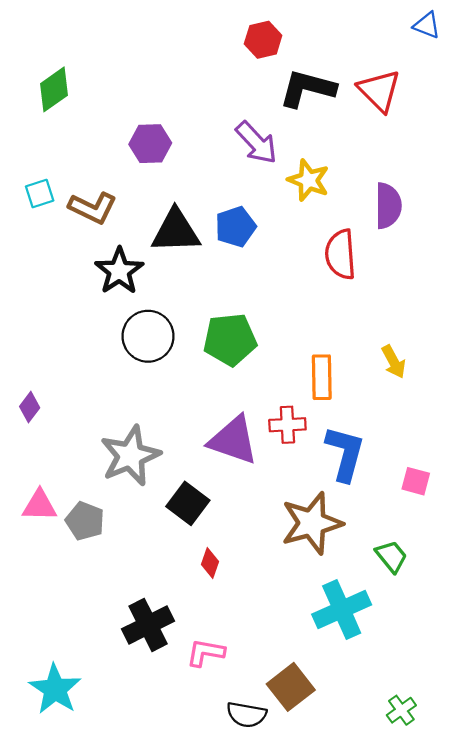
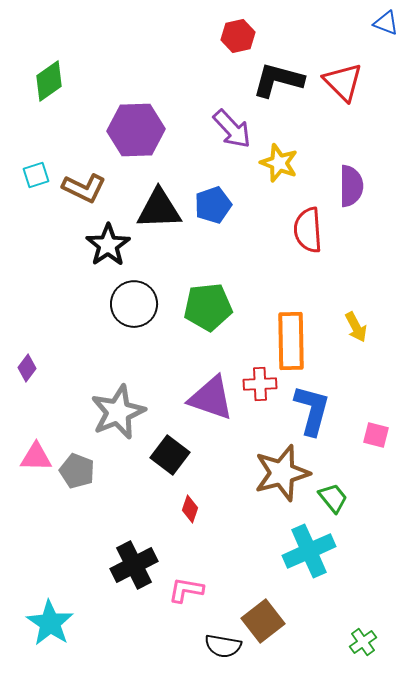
purple hexagon: (150, 144) -> (136, 130), size x1.5
orange rectangle: (322, 377) -> (291, 341), size x1.4
green trapezoid: (391, 556) -> (333, 498), moved

